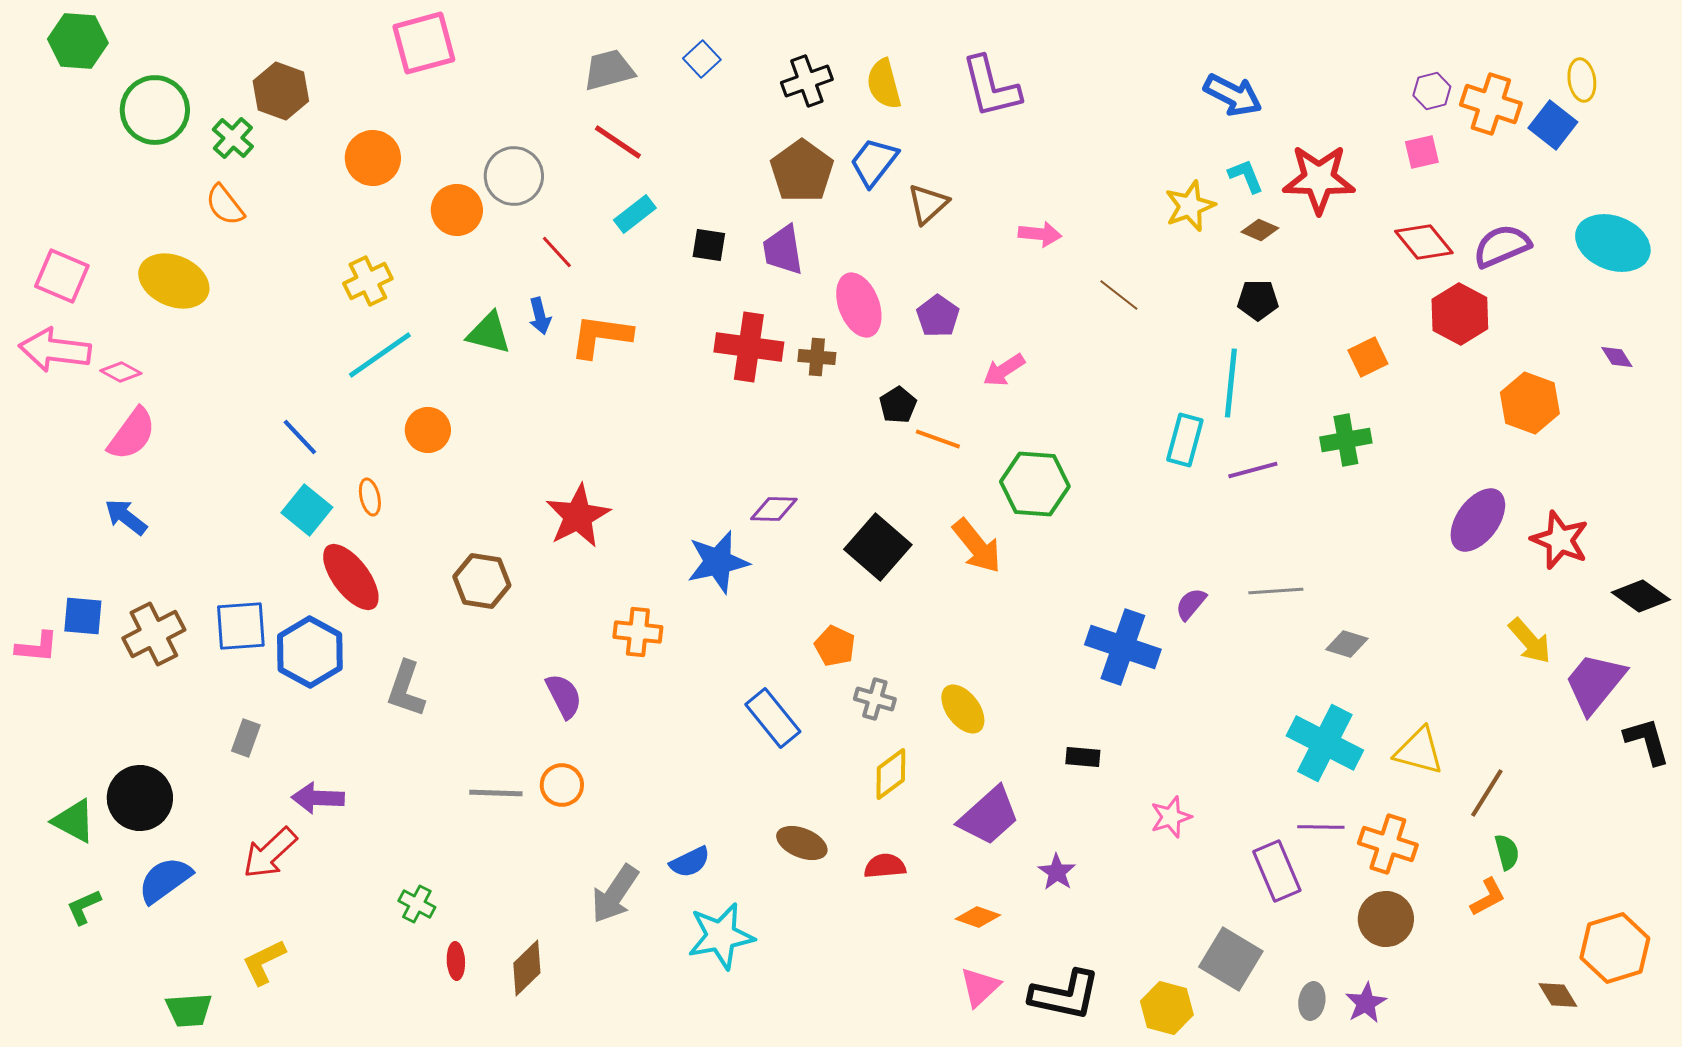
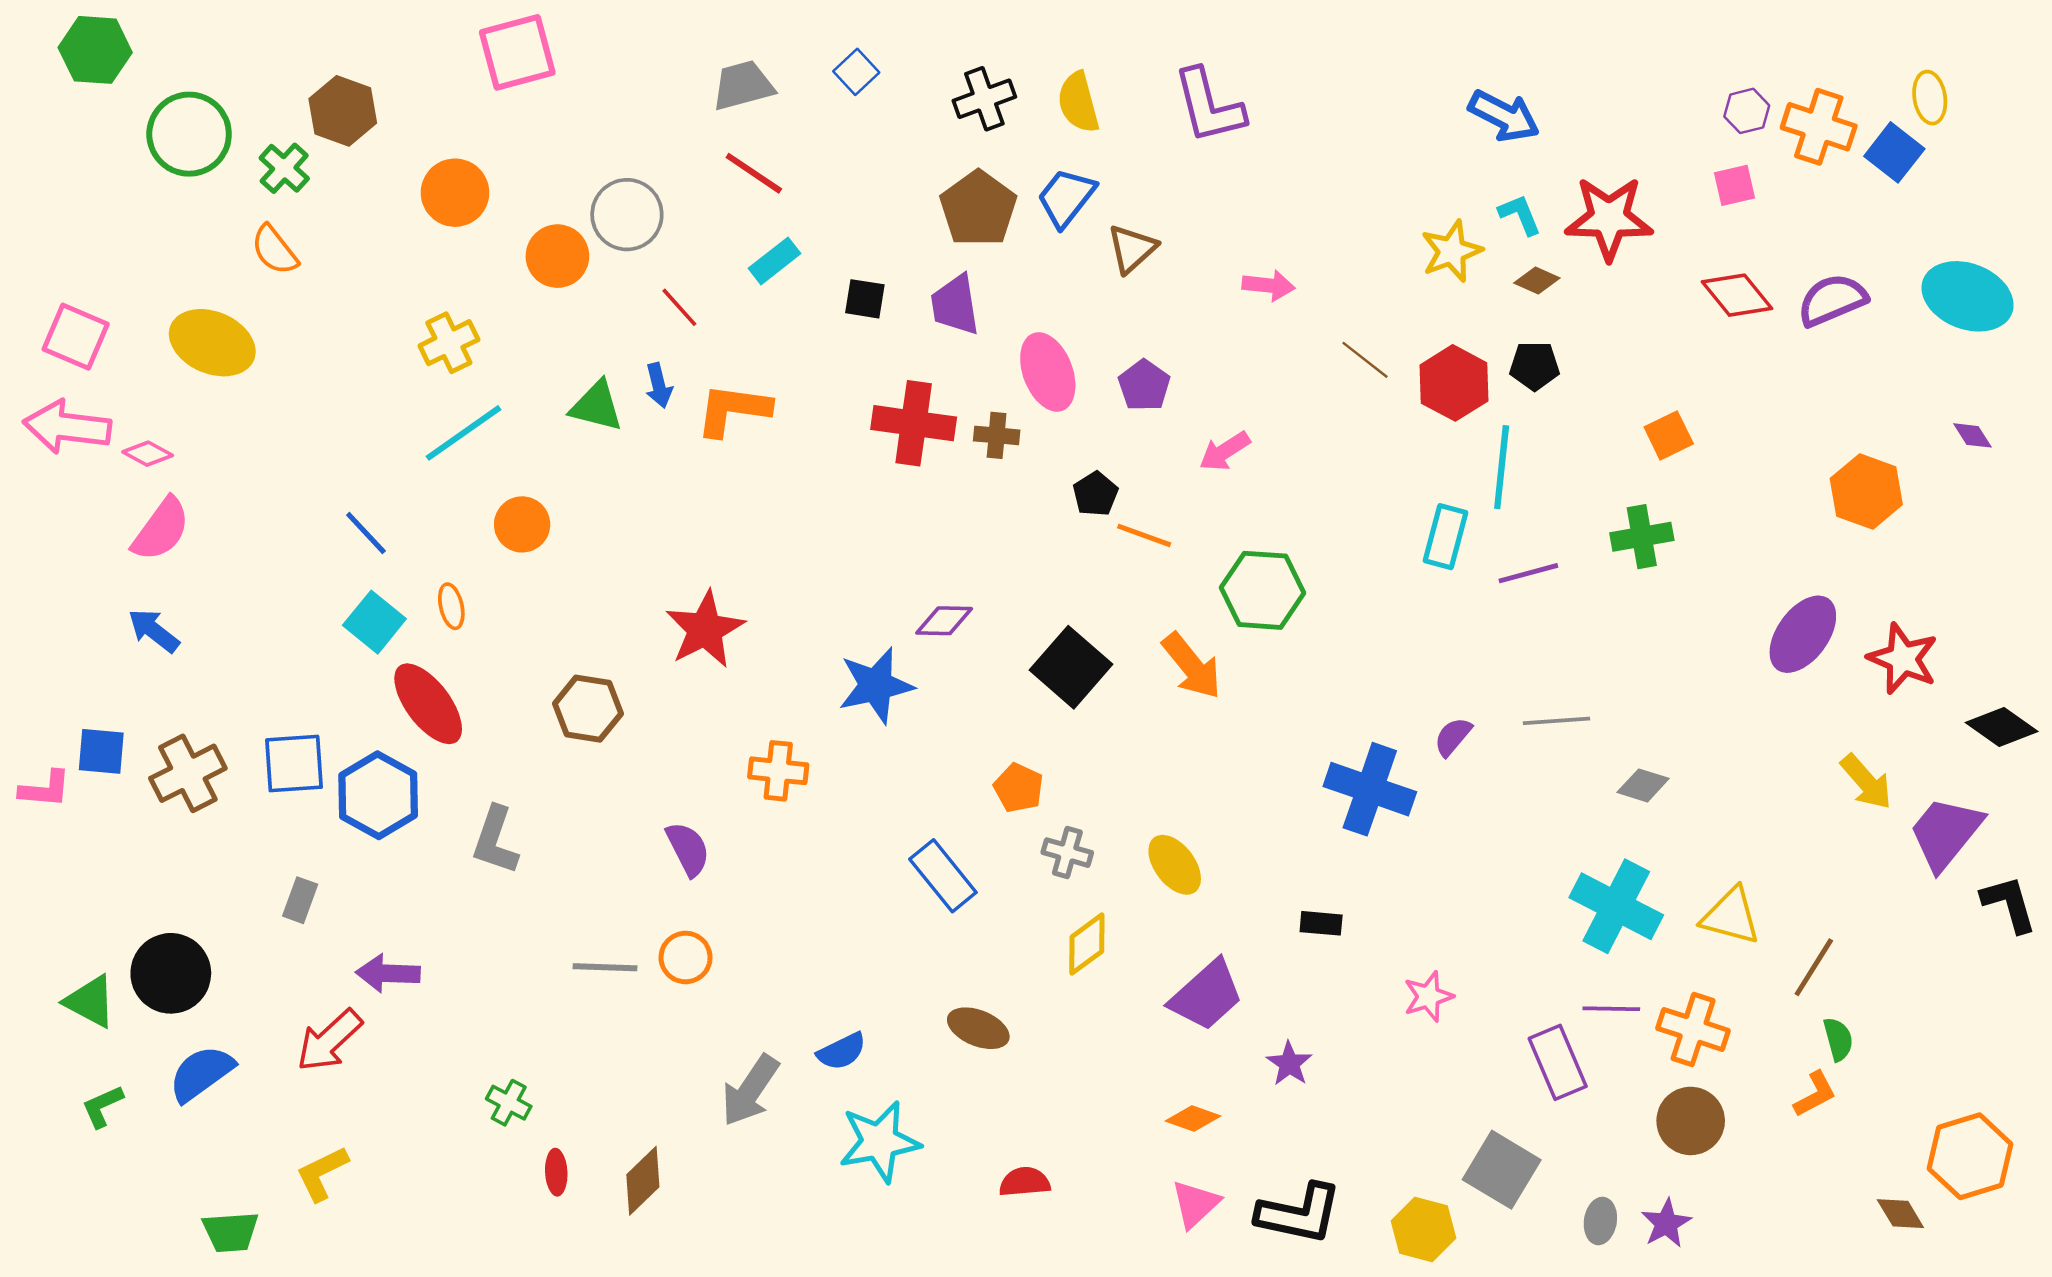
red hexagon: (1460, 314) -> (1454, 383), moved
red semicircle: (885, 866) -> (1025, 1182), moved

